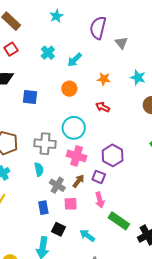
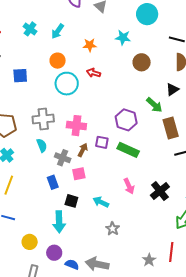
cyan circle: (74, 128) -> (67, 84), moved
purple hexagon: (113, 155) -> (126, 120), moved
pink arrow: (100, 200) -> (129, 186), moved
green rectangle: (119, 221) -> (128, 150), moved

